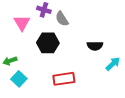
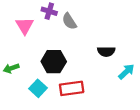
black hexagon: (48, 43) -> (54, 62), moved
cyan square: (19, 79) -> (38, 88), moved

